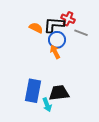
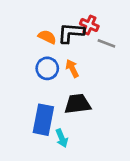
blue circle: (57, 40) -> (47, 68), moved
black trapezoid: (59, 93) -> (77, 104), moved

